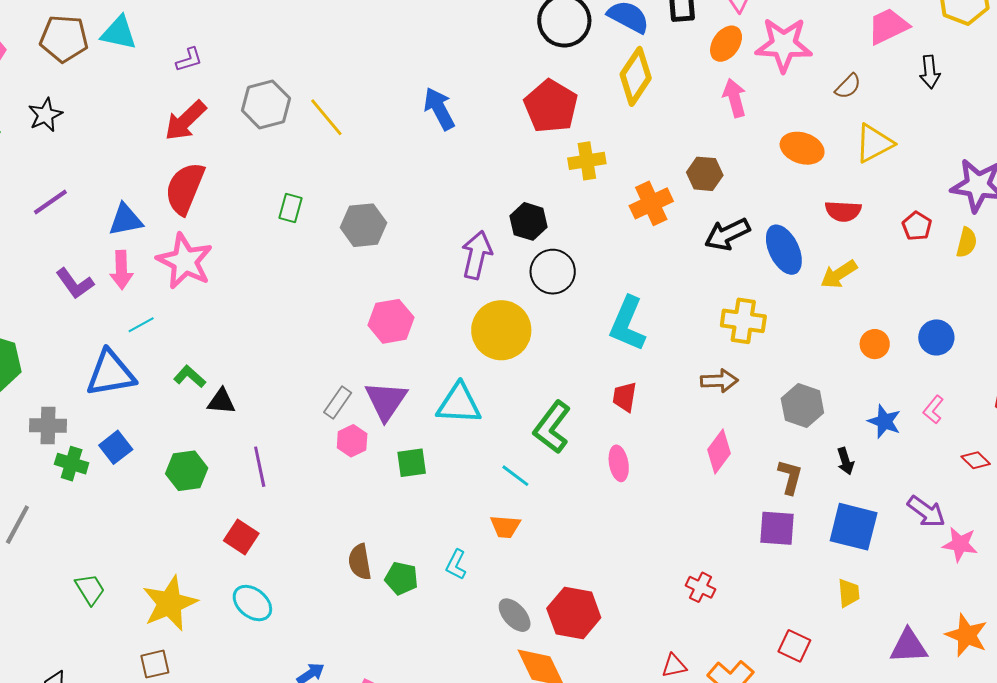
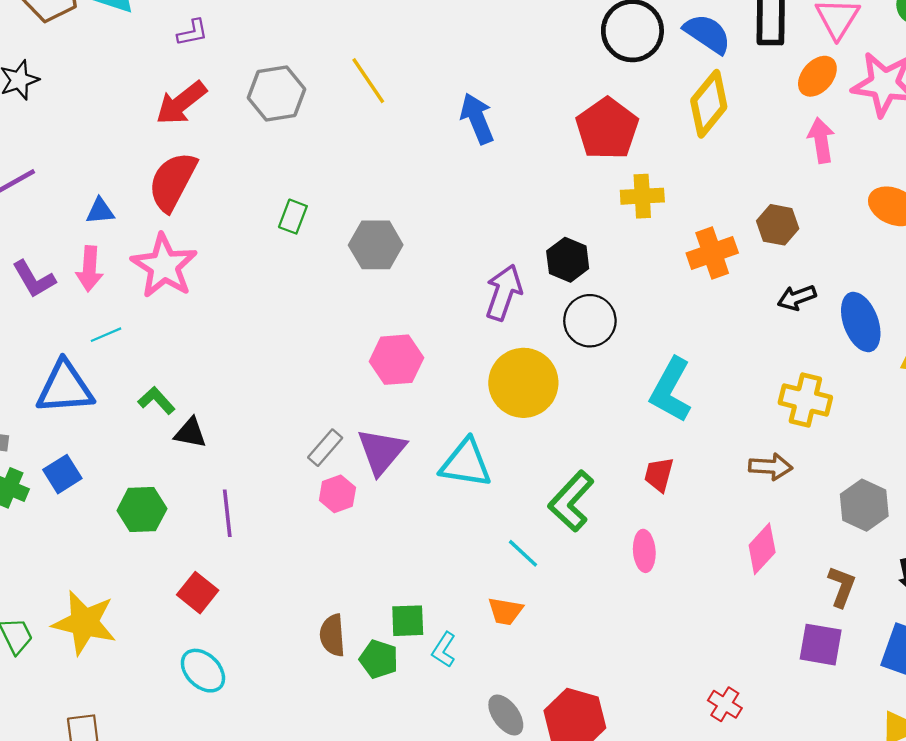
yellow line: (326, 117) -> (368, 81), moved
blue triangle: (126, 220) -> (100, 211), size x0.7
black arrow: (727, 234) -> (797, 298), size x0.7
green square: (412, 463) -> (408, 621), moved
yellow star: (170, 603) -> (84, 623), moved, turned 30

